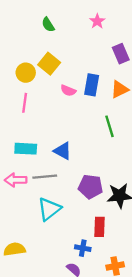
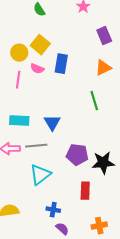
blue rectangle: (92, 85) -> (61, 64), moved
pink semicircle: (68, 91) -> (37, 69), moved
blue triangle: (63, 151) -> (52, 123), turned 30
blue cross: (83, 248) -> (53, 210), moved

